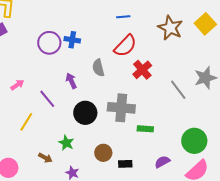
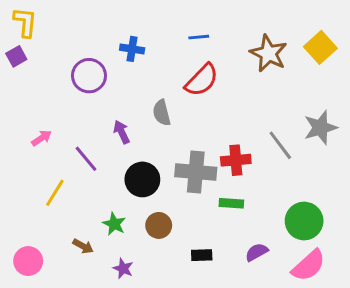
blue cross: (72, 40) -> (132, 49), moved
red cross: (142, 70) -> (236, 160), moved, turned 36
brown circle: (103, 153) -> (159, 225), moved

